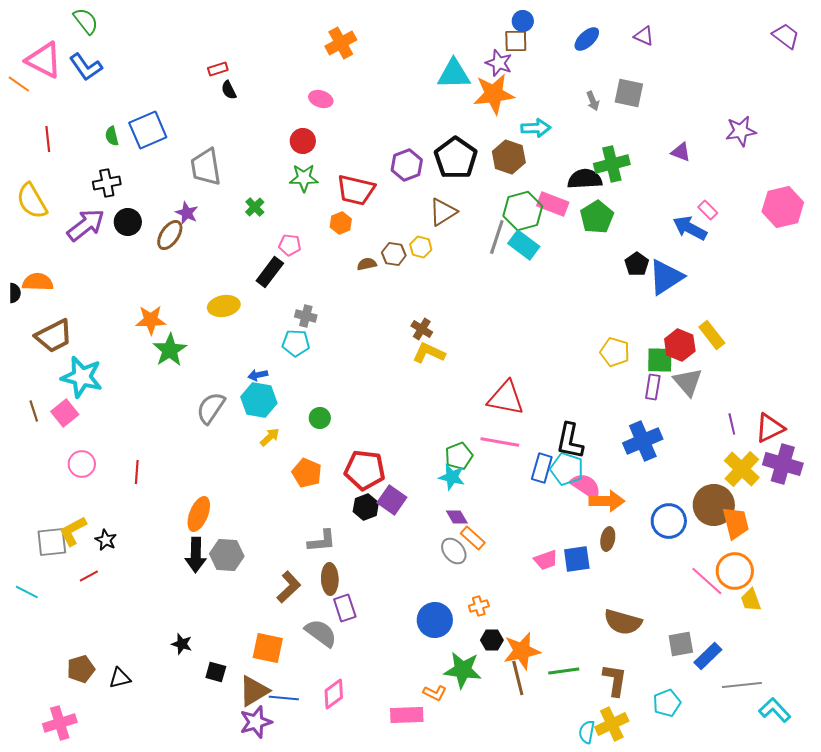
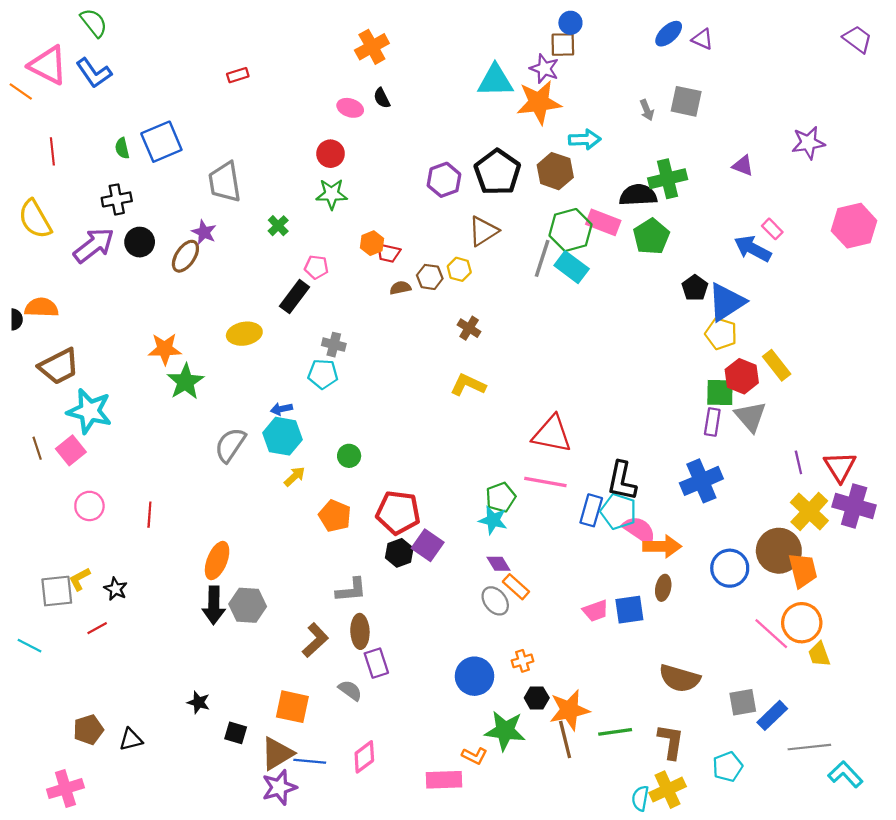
blue ellipse: (587, 39) -> (669, 34), moved
black semicircle: (229, 90) -> (382, 98), moved
red trapezoid: (356, 190) -> (388, 253), moved, size x0.6
brown cross: (422, 329) -> (469, 328), moved
yellow pentagon: (615, 352) -> (721, 334), moved
red triangle: (770, 428) -> (840, 467), turned -36
yellow L-shape: (73, 531) -> (80, 579), size x0.7
gray semicircle: (321, 633) -> (350, 690), size x0.7

